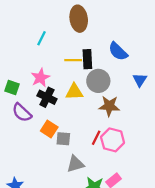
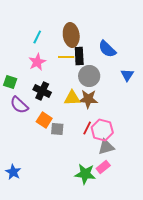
brown ellipse: (79, 19) -> (71, 35), moved
pink star: (40, 78) -> (37, 62), moved
yellow triangle: (74, 92) -> (72, 98), moved
brown star: (109, 106) -> (88, 99), moved
gray triangle: (75, 164) -> (106, 147), moved

